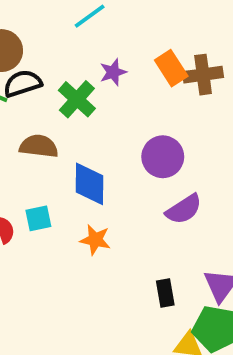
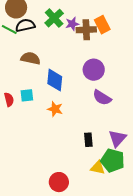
brown cross: (203, 75) -> (86, 30), moved
green cross: (77, 99) -> (54, 18), moved
purple semicircle: (184, 209) -> (102, 98), turned 60

